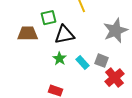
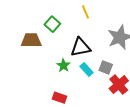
green square: (48, 18) -> (52, 24), turned -35
black triangle: (64, 35) -> (81, 47), moved

